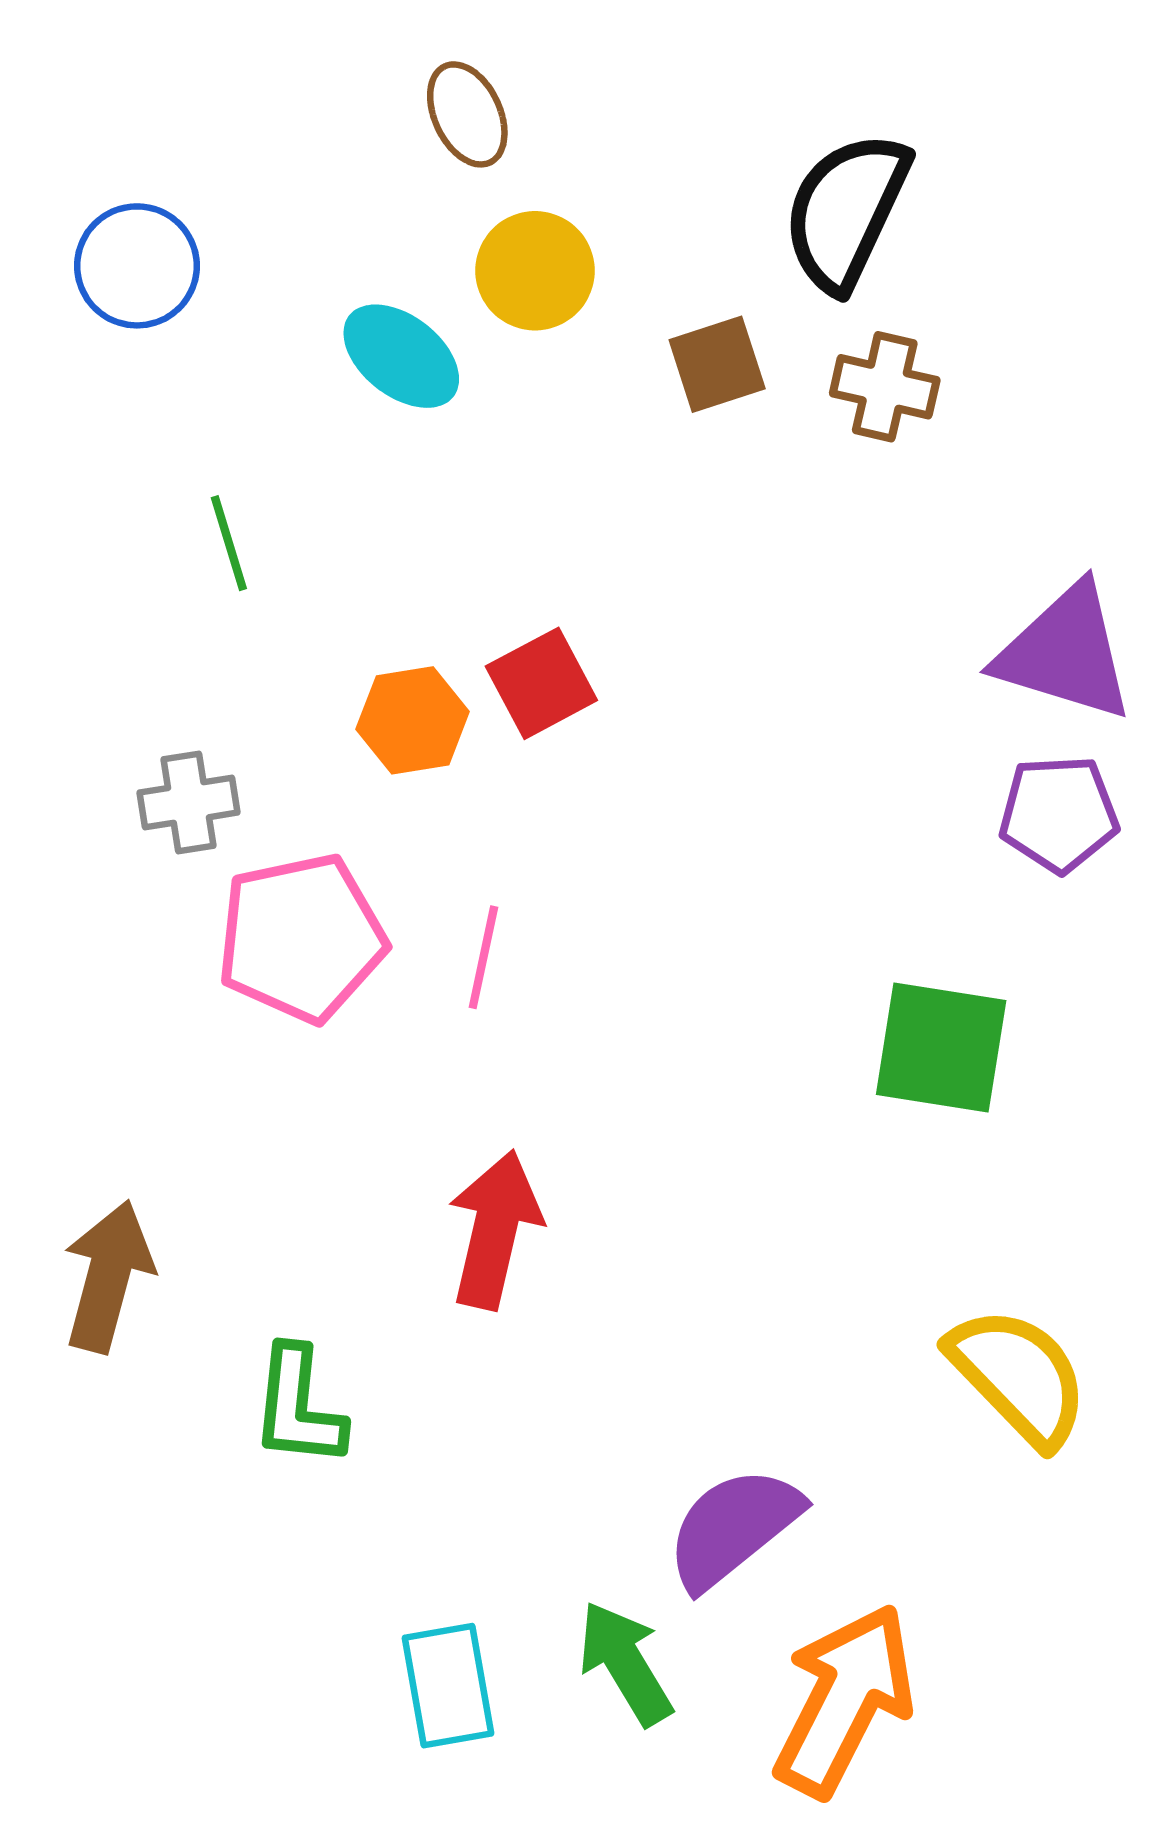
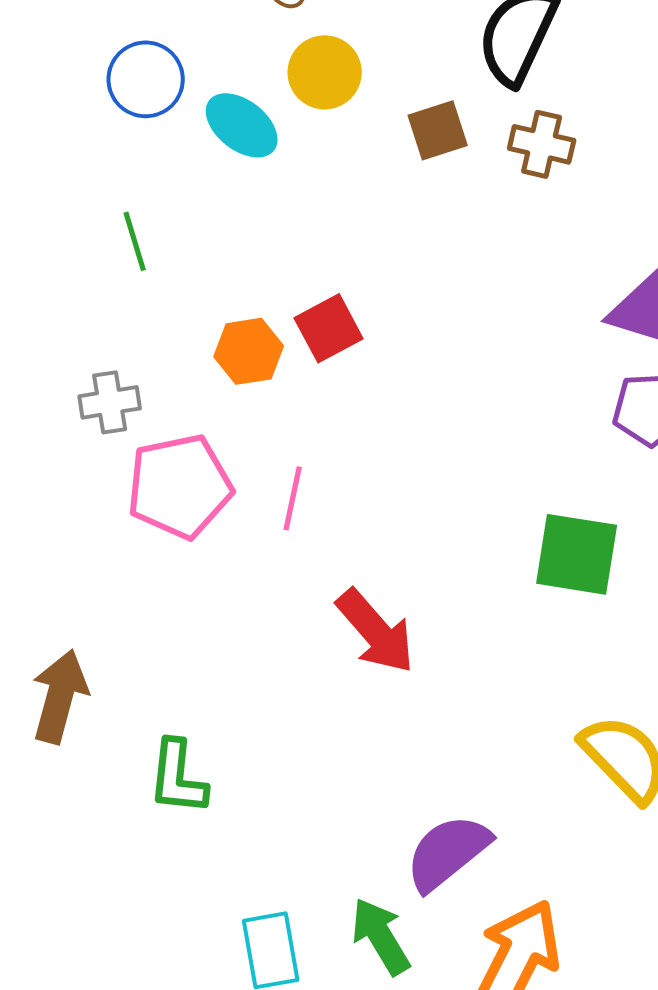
blue circle: (137, 266) -> (146, 79), moved
red arrow: (495, 1230) -> (376, 631), moved, turned 126

